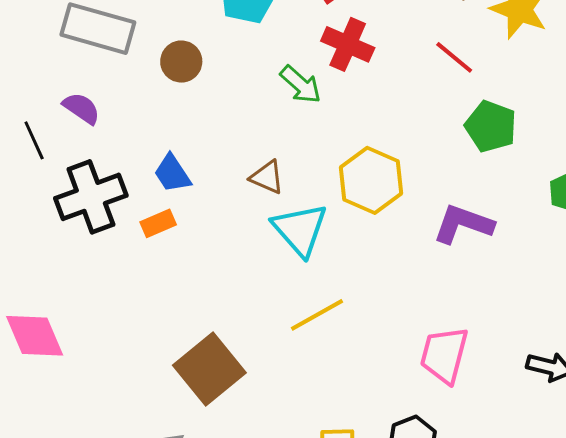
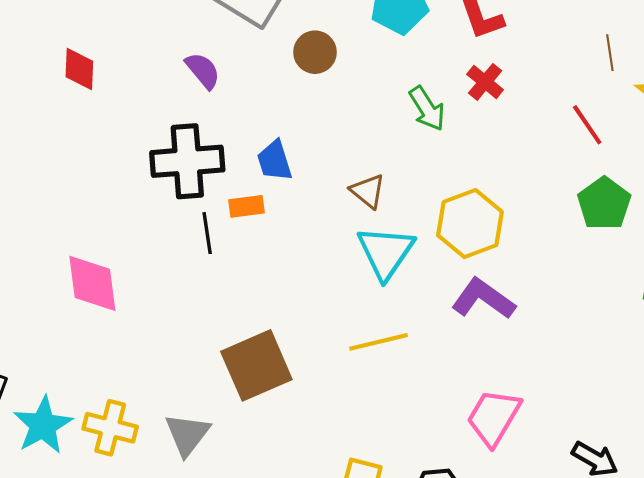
red cross: (348, 44) -> (485, 82), size x0.7
black line: (34, 140) -> (207, 233), moved
purple L-shape: (463, 224) -> (483, 299), moved

